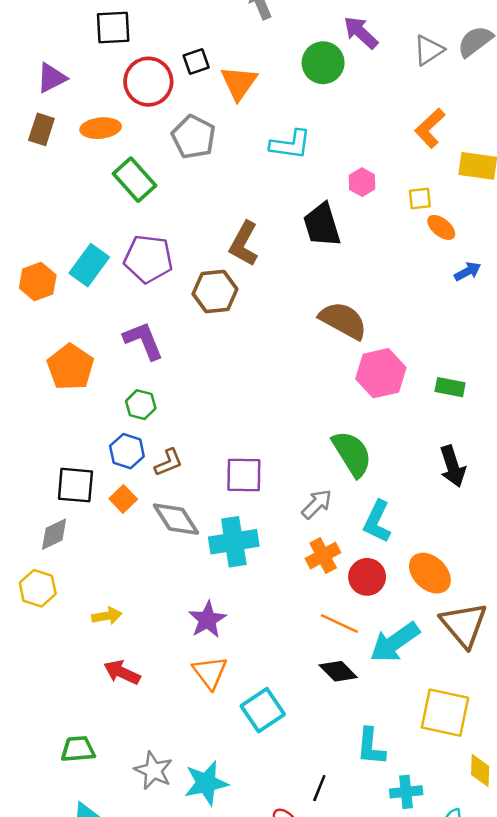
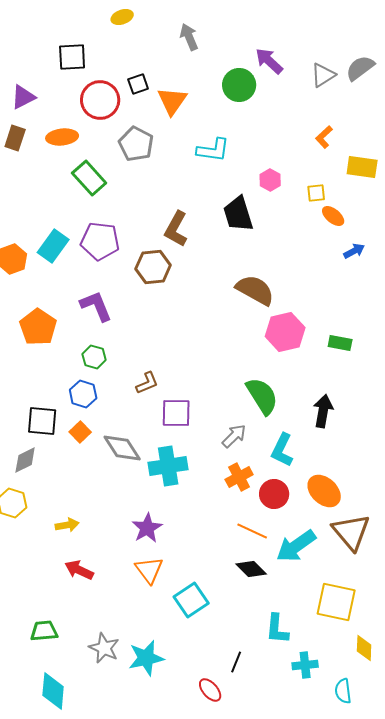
orange L-shape: (430, 128) -> (324, 137), size x0.7
brown L-shape: (168, 462) -> (147, 383), moved
black arrow: (453, 466) -> (323, 411), moved, turned -152

